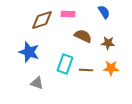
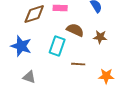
cyan rectangle: (65, 64) -> (57, 46), moved
orange star: (111, 68) -> (106, 76), moved

